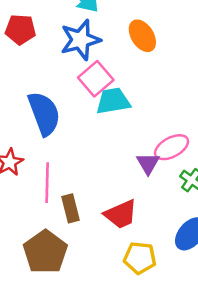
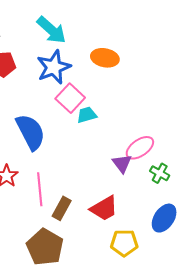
orange ellipse: (142, 36) -> (105, 58), turned -40
cyan trapezoid: (113, 101) -> (87, 115), size x0.7
brown rectangle: (70, 208) -> (62, 208), turned 50

